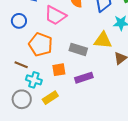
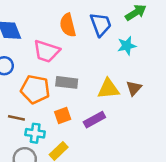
yellow triangle: (103, 40) -> (108, 89), moved
gray rectangle: (78, 49) -> (67, 82), moved

